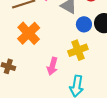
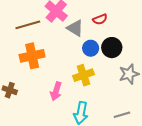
orange cross: (29, 33) -> (32, 56), turned 30

